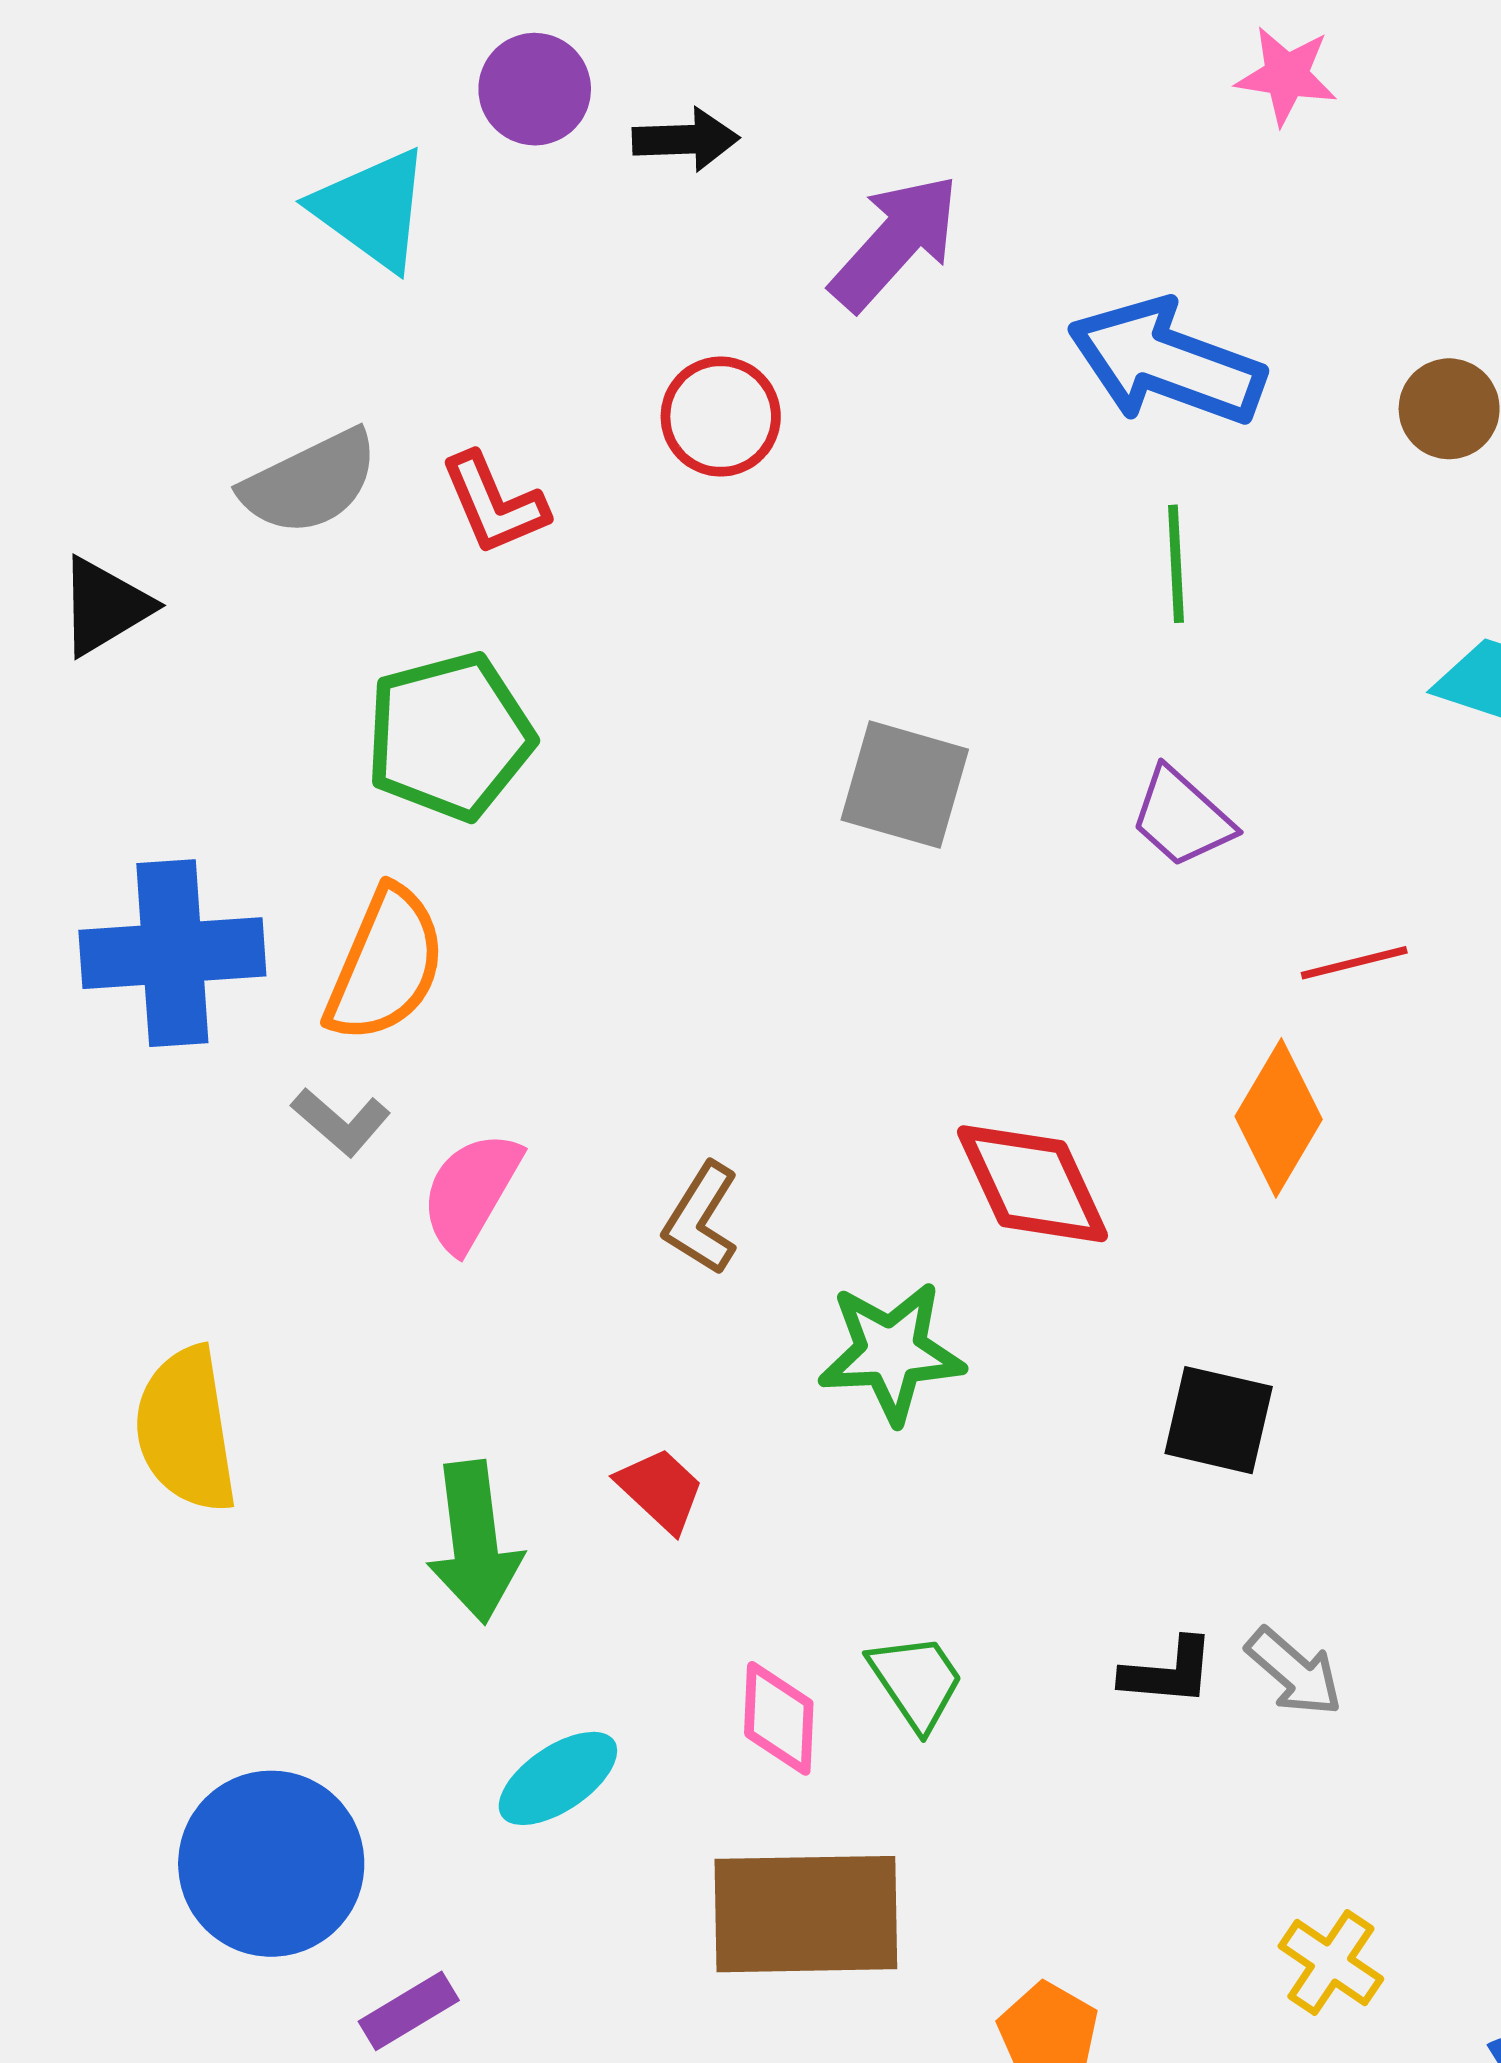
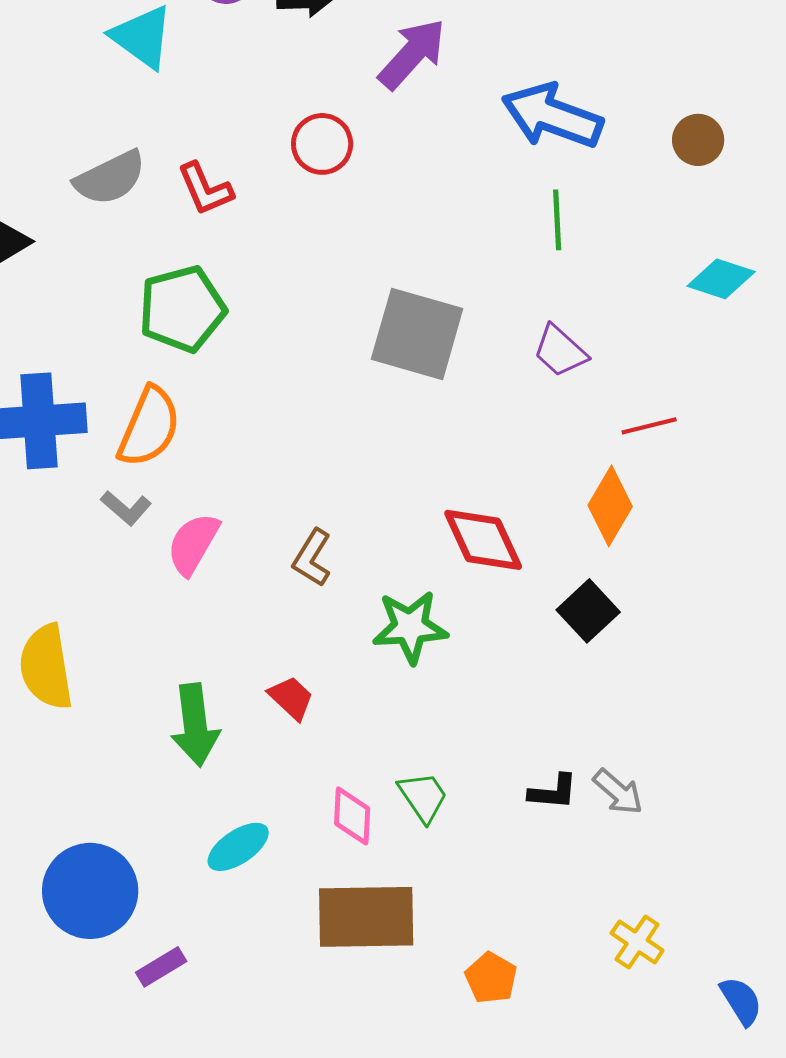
gray square: (905, 785) -> (417, 334), size x1.4
black square: (1219, 1420) -> (588, 611), moved, turned 34

